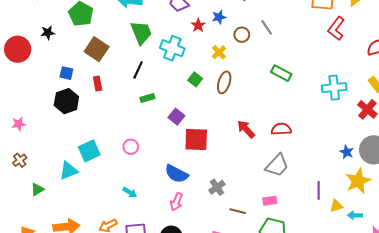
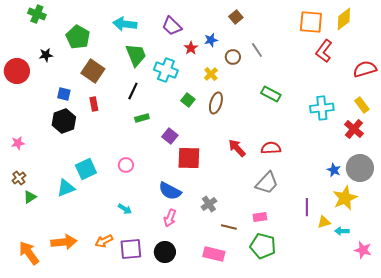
green triangle: (37, 189) -> (30, 197), moved

